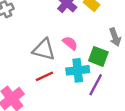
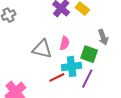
pink semicircle: (70, 43) -> (65, 43), turned 64
red line: (45, 76) -> (57, 77), moved

